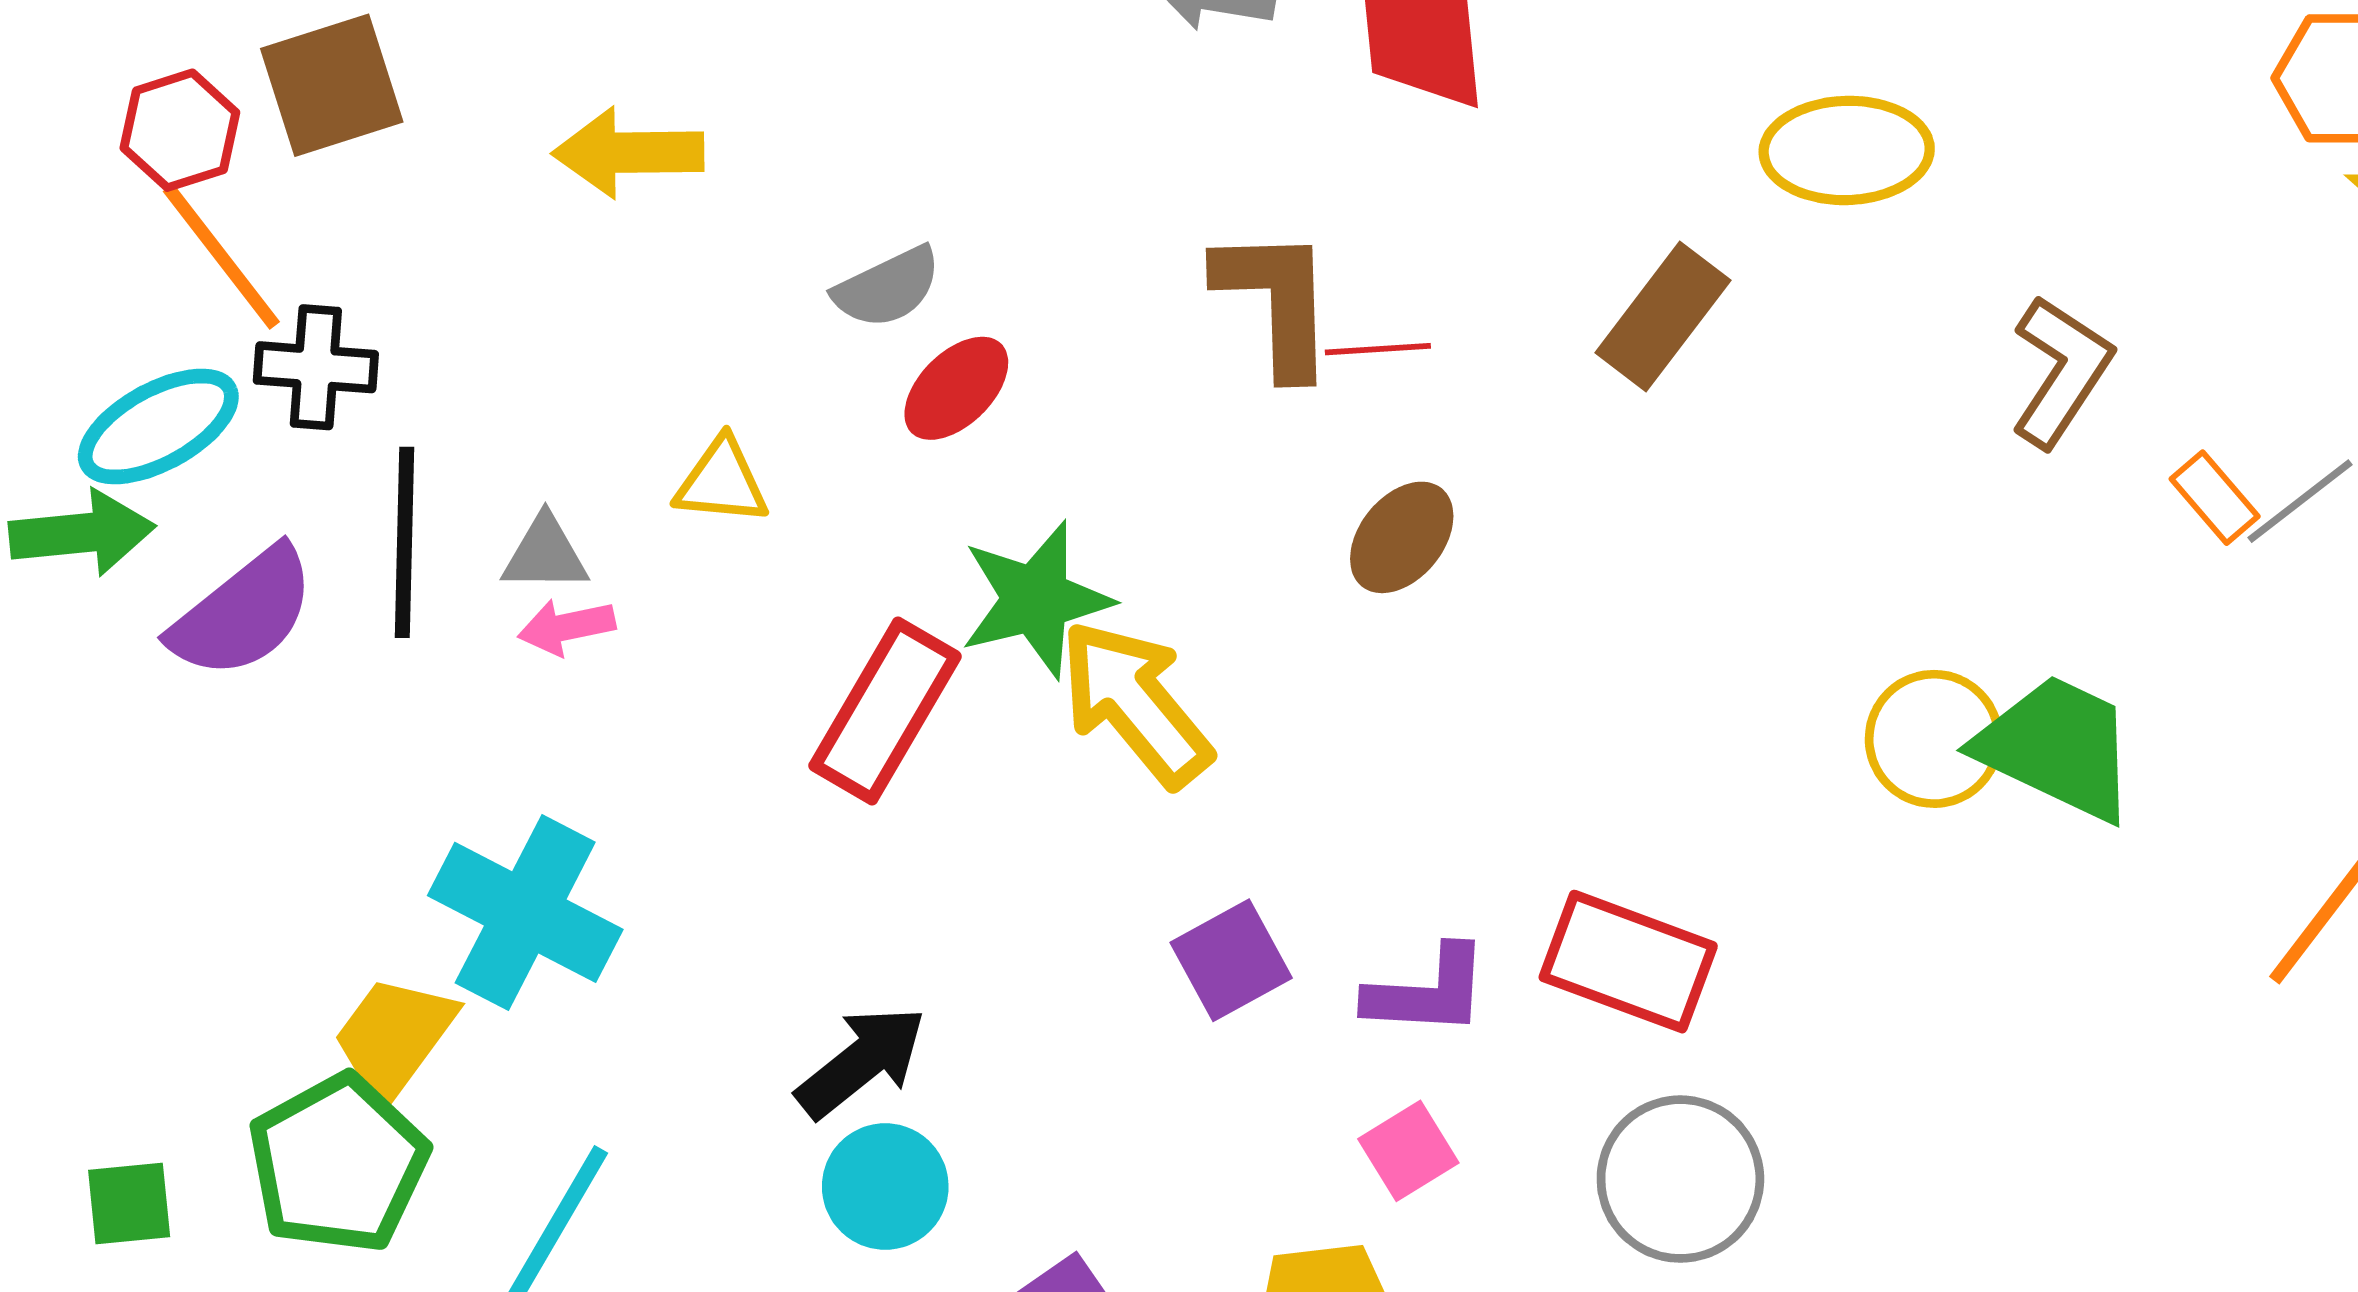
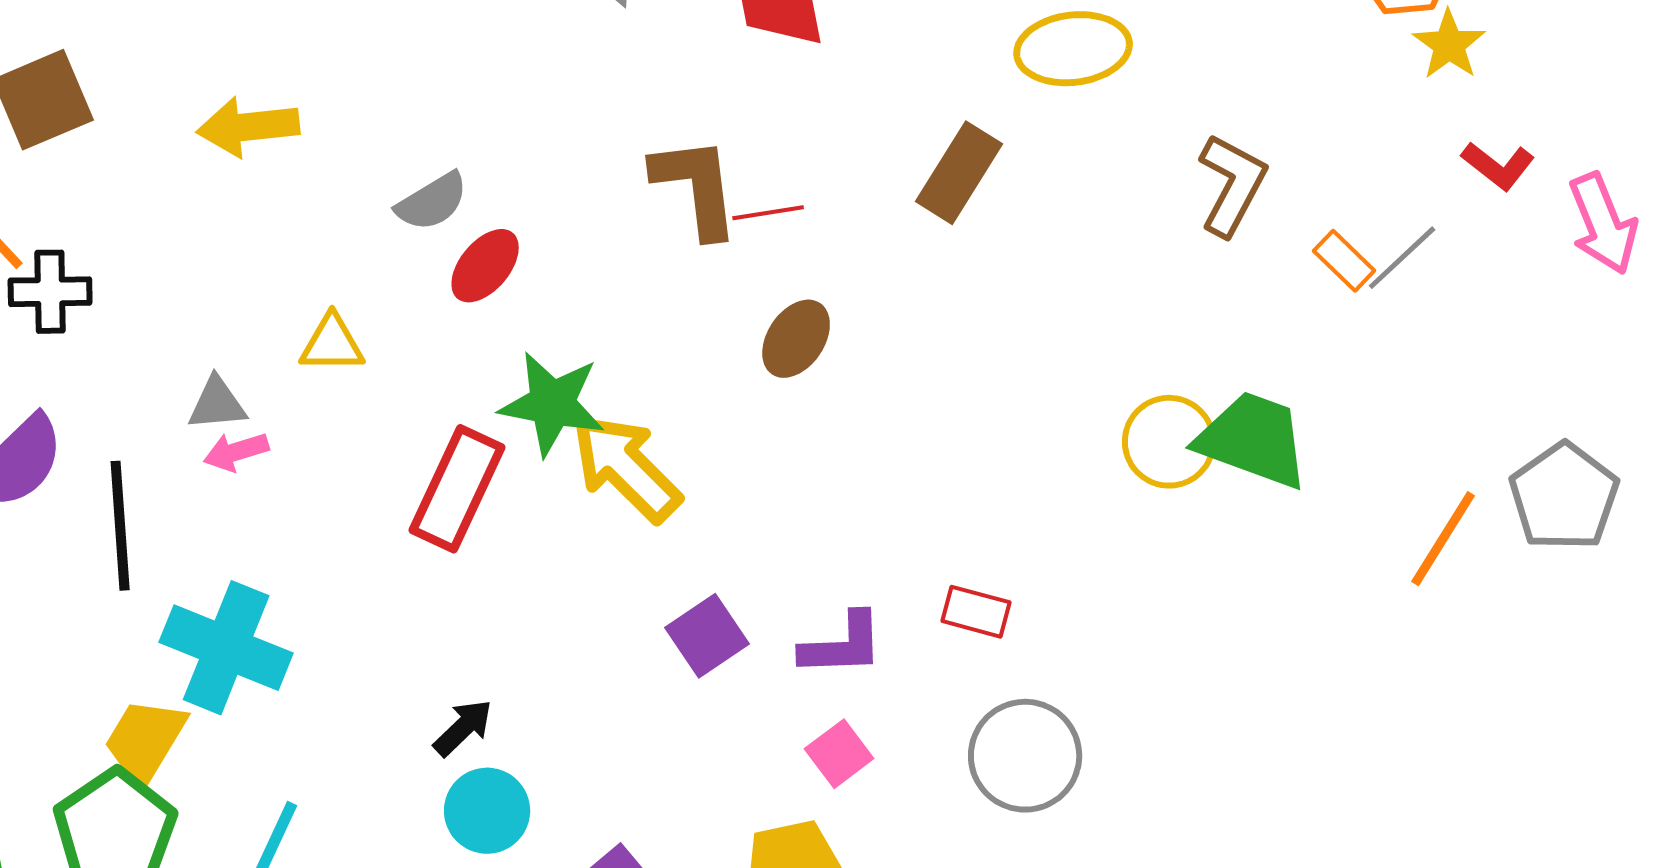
black line: (405, 542) -> (120, 526), moved
green star: (1036, 599) -> (552, 404), turned 30
red rectangle: (1628, 962) -> (976, 612), size x0.6
black arrow: (861, 1062) -> (463, 728), size x0.7

